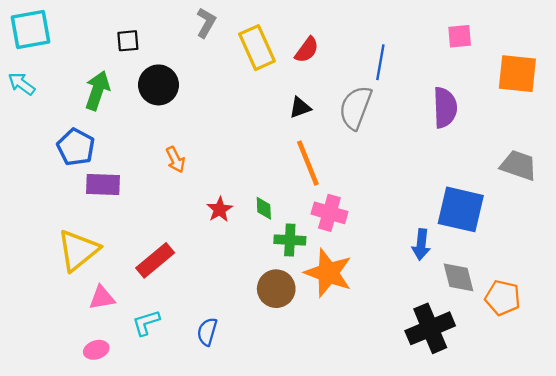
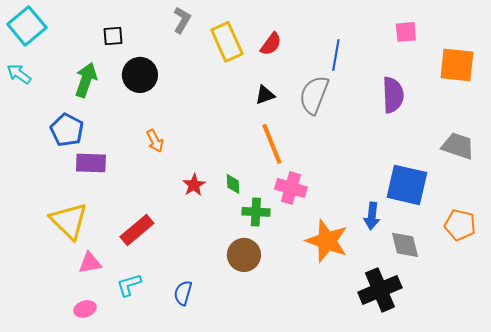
cyan square: (31, 29) -> (27, 26), turned -30
yellow triangle: (78, 250) -> (69, 221), turned -36
orange star: (328, 273) -> (327, 241), moved
orange pentagon: (503, 298) -> (460, 225), moved

